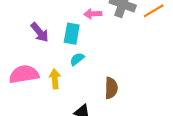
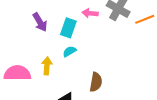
pink semicircle: (24, 74) -> (17, 73), moved

